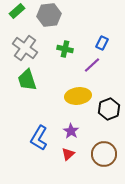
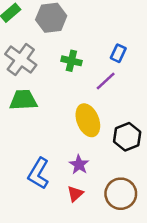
green trapezoid: (27, 80) -> (23, 100), turned 105
yellow ellipse: (78, 96) -> (88, 120), turned 75

